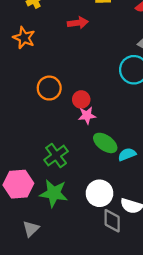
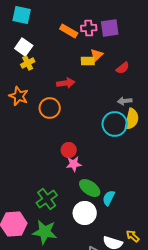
orange circle: (49, 88) -> (50, 108), moved
cyan semicircle: (127, 154) -> (109, 198), turned -42
white circle: (100, 193) -> (85, 213), moved

